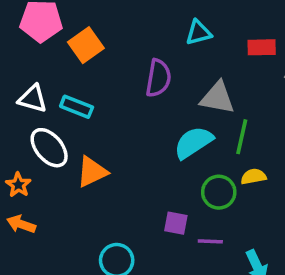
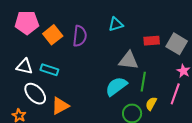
red rectangle: (262, 47) -> (152, 41), moved
purple semicircle: (158, 78) -> (80, 36), moved
yellow semicircle: (253, 177) -> (151, 104), turned -48

